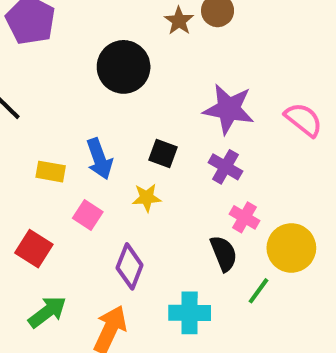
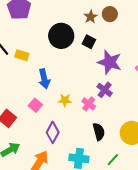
black square: (163, 154) -> (89, 42), moved
yellow rectangle: (51, 172) -> (22, 55), moved
pink cross: (244, 217) -> (89, 104), moved
green line: (259, 291) -> (113, 160), moved

